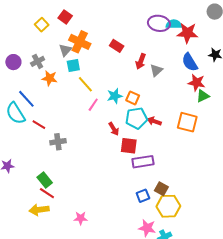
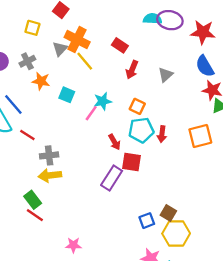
cyan semicircle: (174, 24) -> (152, 19), moved
yellow square: (42, 25) -> (32, 28), moved, turned -32
red arrow: (141, 61) -> (132, 70), moved
cyan square: (73, 65) -> (67, 95), moved, turned 32
yellow line: (85, 84) -> (85, 61), moved
cyan star: (115, 96) -> (103, 101), moved
red arrow: (154, 121) -> (162, 134), turned -104
orange square: (187, 122) -> (200, 136), turned -30
purple rectangle: (143, 162) -> (112, 178), moved, turned -50
yellow arrow: (39, 210) -> (50, 175), moved

